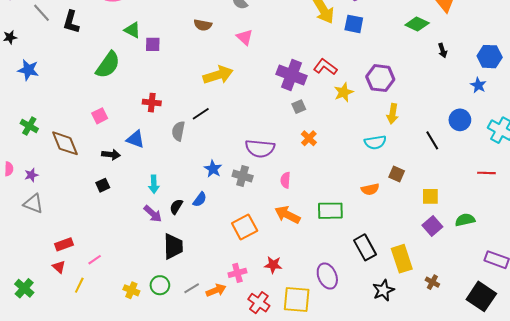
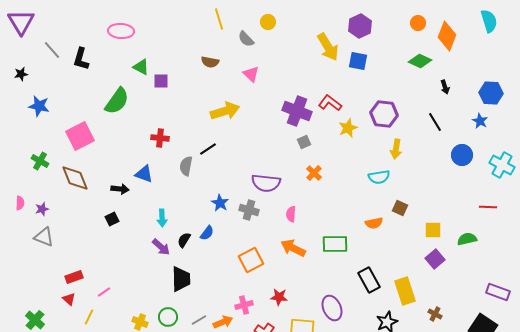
pink square: (100, 116) -> (80, 136), moved, size x1.8
black line: (432, 140) -> (435, 122), moved
green semicircle: (465, 220) -> (467, 239), moved

